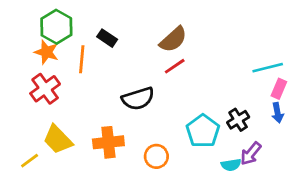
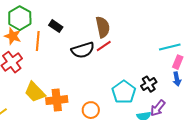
brown semicircle: (173, 39) -> (103, 27), turned -60
black semicircle: (138, 99) -> (83, 50), moved
yellow trapezoid: (58, 139) -> (35, 92), moved

